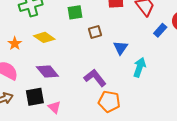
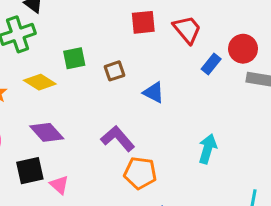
green square: (75, 12) -> (74, 58), moved
blue triangle: (121, 48) -> (154, 92), turned -35
cyan arrow: (140, 67) -> (208, 149), moved

